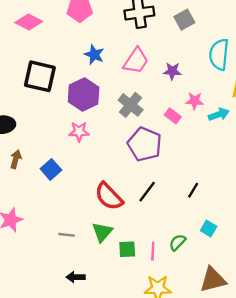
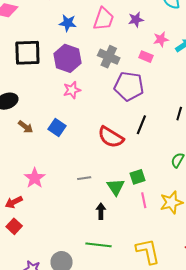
brown arrow: (16, 159) -> (26, 127), turned 126
green triangle: (102, 232) -> (116, 187), moved
pink line: (153, 251) -> (144, 200), moved
black arrow: (76, 277) -> (101, 211), turned 105

